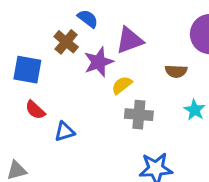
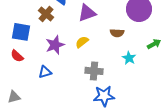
purple star: (99, 62) -> (55, 45), moved
red semicircle: (35, 110) -> (17, 56), moved
gray cross: (139, 115) -> (94, 71), moved

